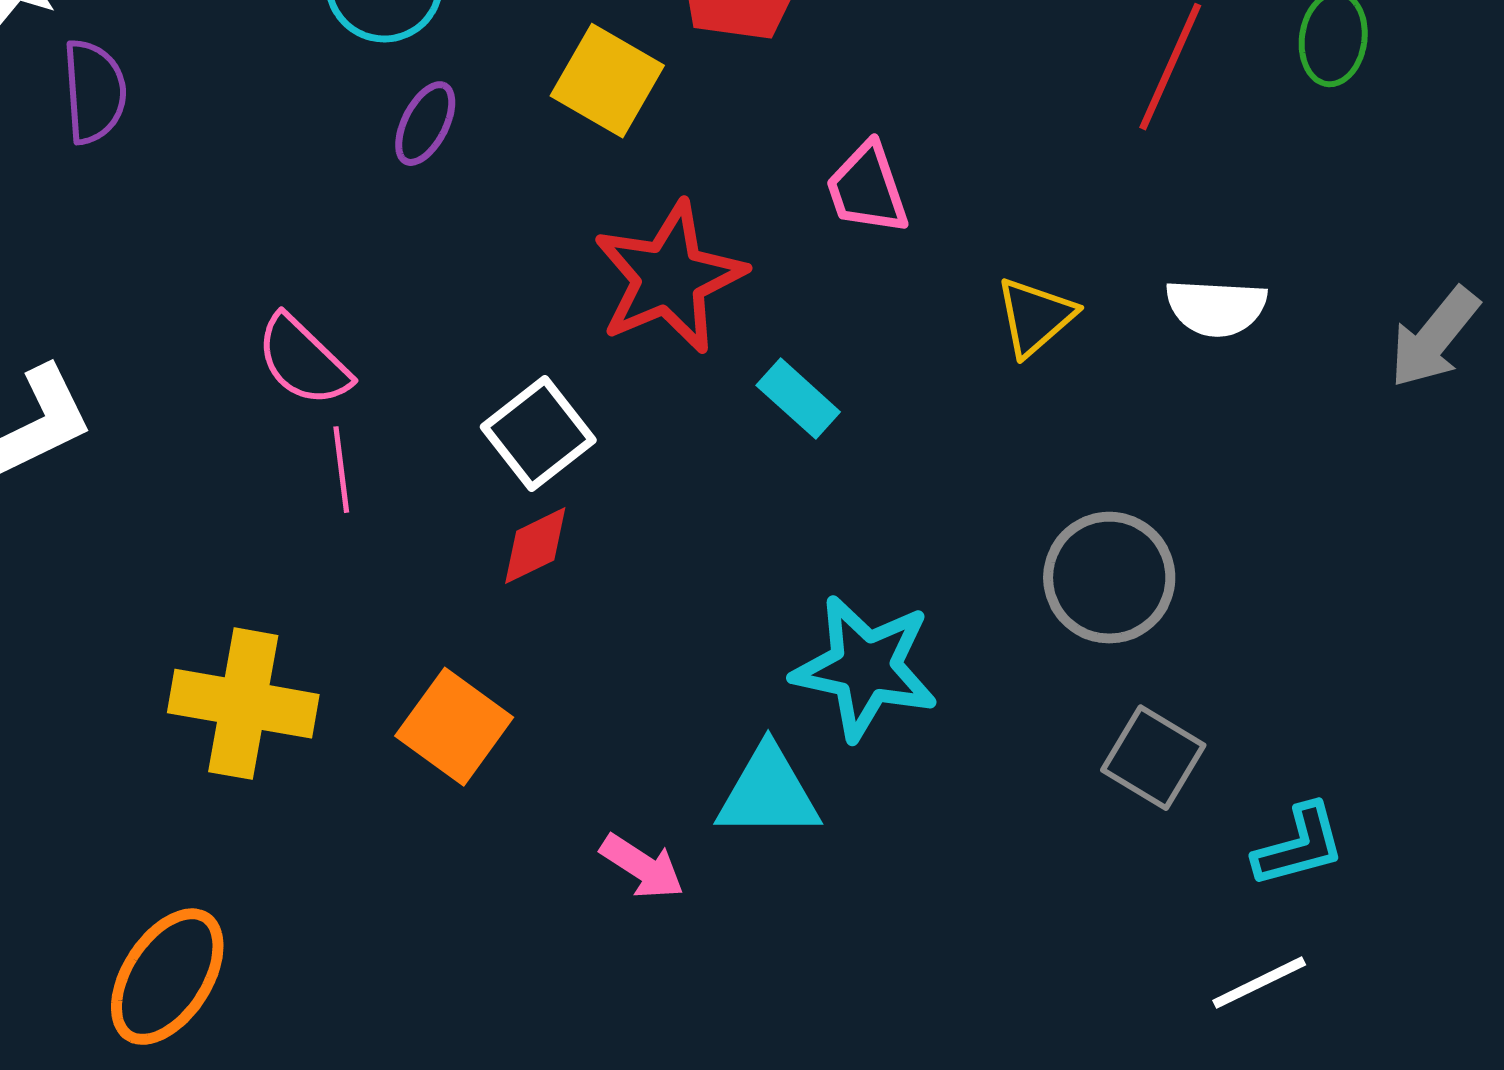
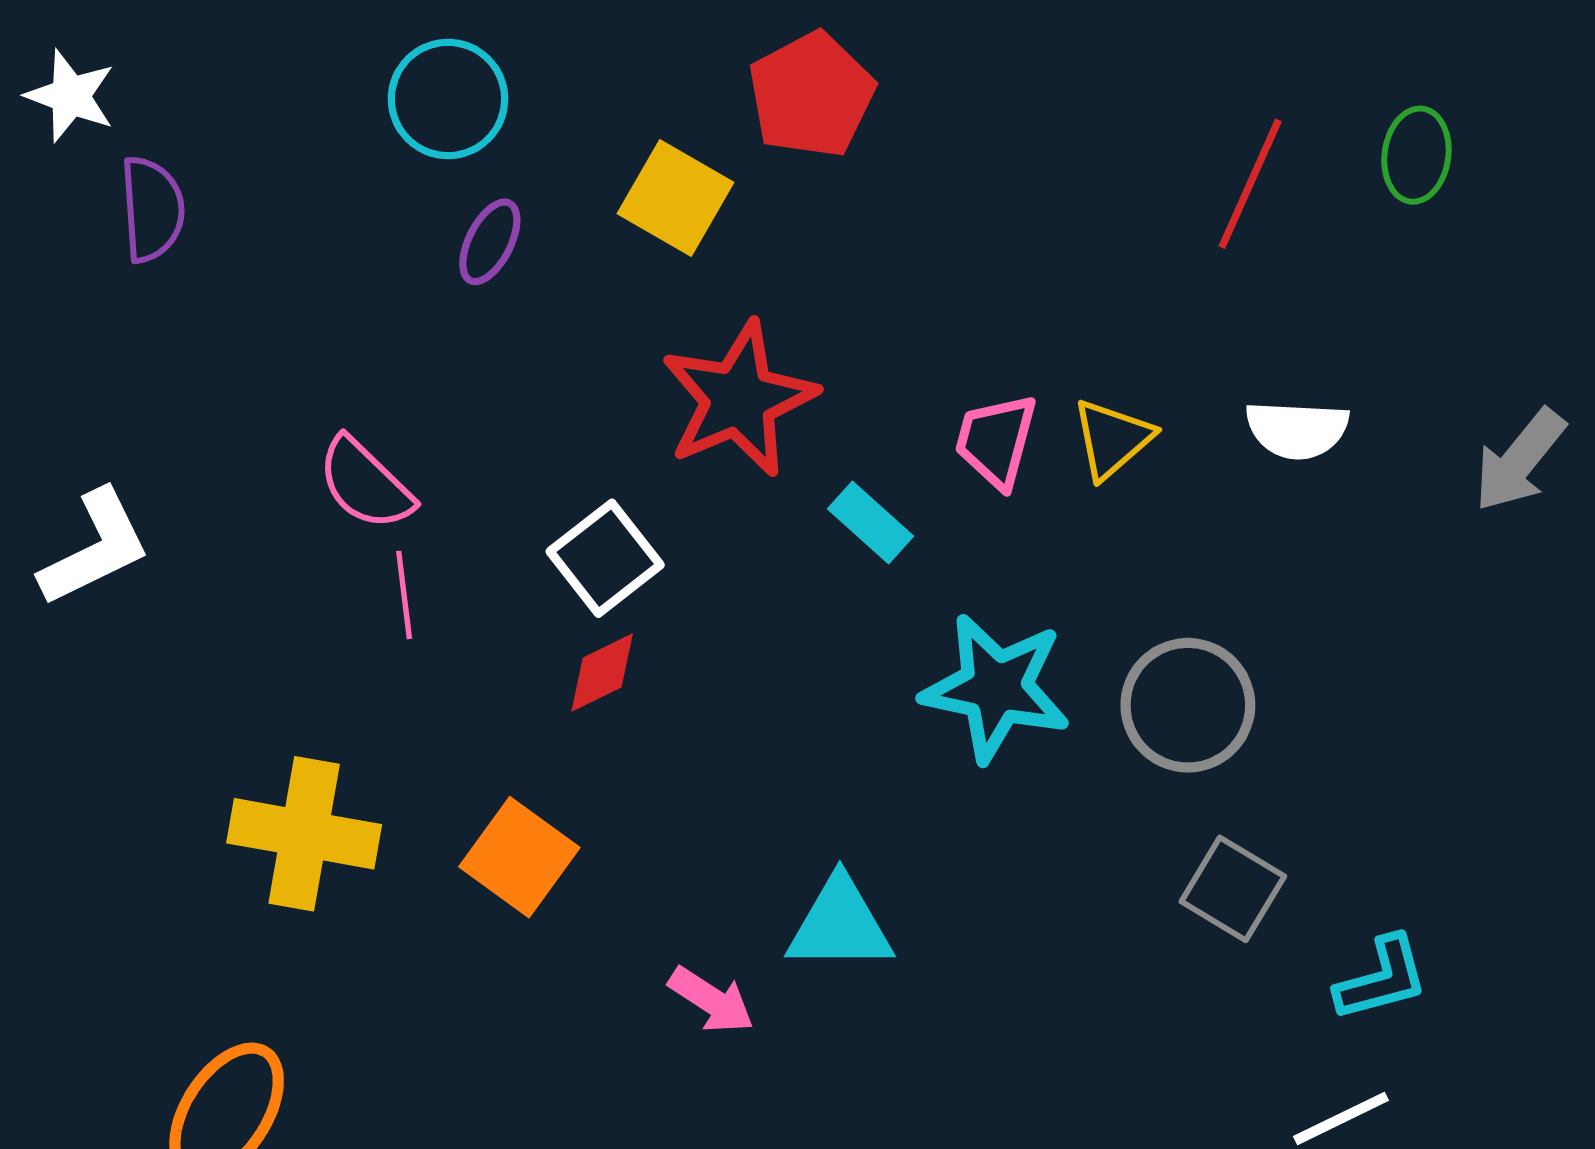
pink trapezoid: (867, 189) -> (996, 441), moved, turned 34
cyan star: (865, 668) -> (996, 688), moved

